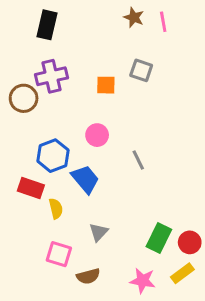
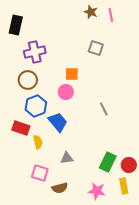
black rectangle: (47, 25) -> (16, 25), moved
orange square: (106, 85) -> (72, 74), moved
brown circle: (24, 98) -> (28, 80), moved
gray line: (138, 160) -> (104, 109), moved
gray triangle: (99, 232) -> (67, 158), turned 40
yellow rectangle: (182, 273) -> (124, 186), turned -63

